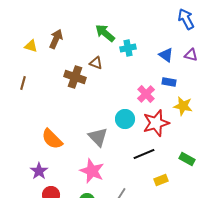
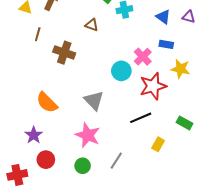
brown cross: (75, 77) -> (64, 53), moved
brown line: (23, 83) -> (38, 34), moved
cyan circle: (125, 119) -> (121, 71), moved
yellow rectangle: (161, 180) -> (158, 144), turned -40

